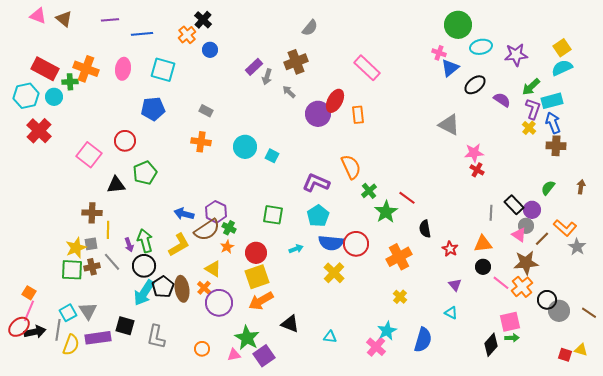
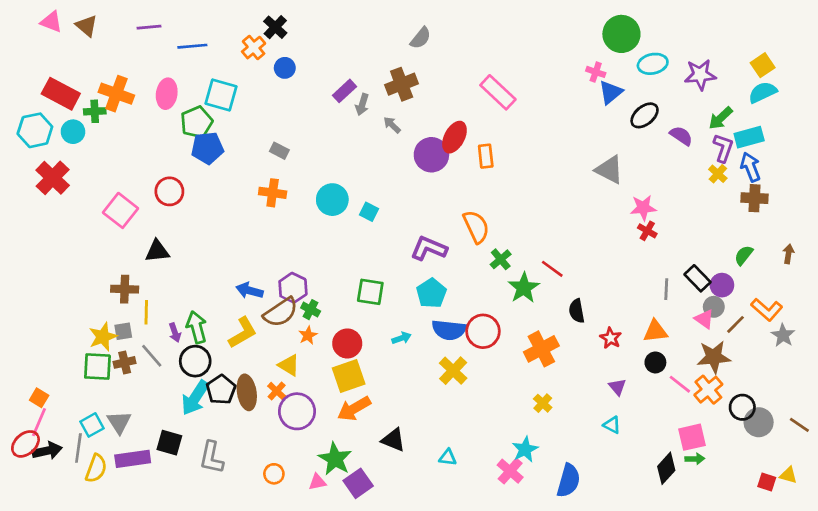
green pentagon: (145, 173) -> (197, 122), moved
blue semicircle: (423, 340) -> (569, 481), moved

